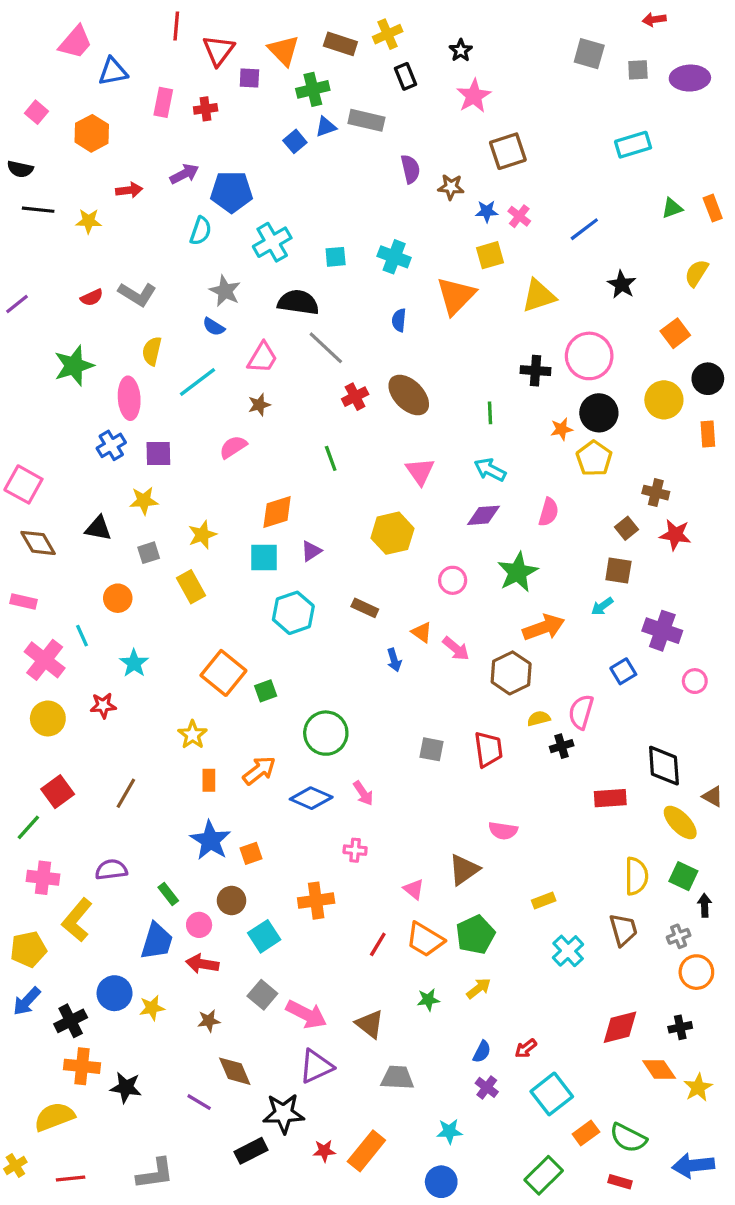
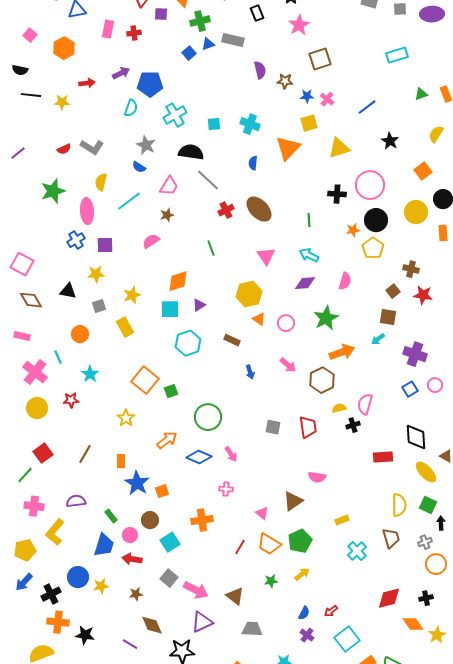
orange triangle: (422, 632) -> (259, 319), moved
blue square: (623, 671) -> (410, 389), moved
orange rectangle: (209, 780) -> (121, 461), moved

